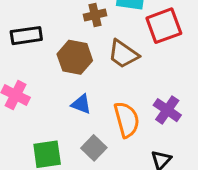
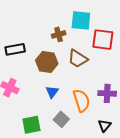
red square: (164, 26) -> (103, 40), turned 30
blue triangle: (81, 104) -> (52, 92), turned 48
purple cross: (167, 110) -> (107, 93), turned -30

